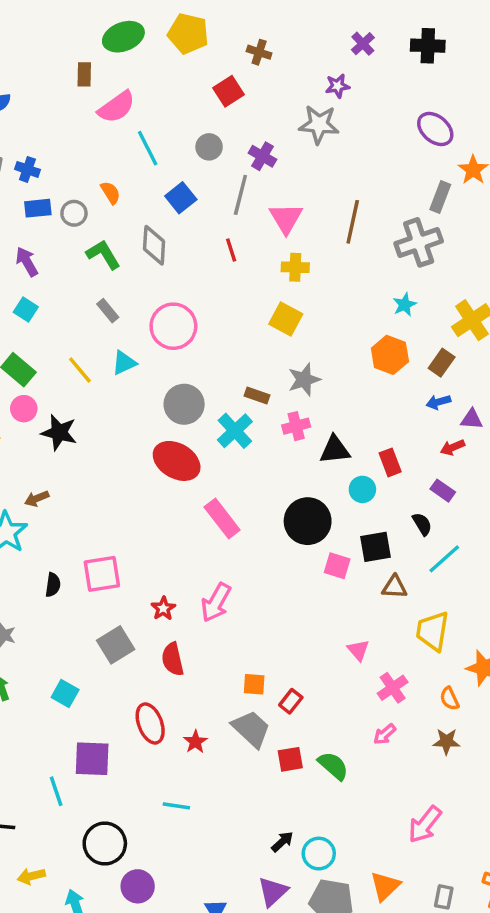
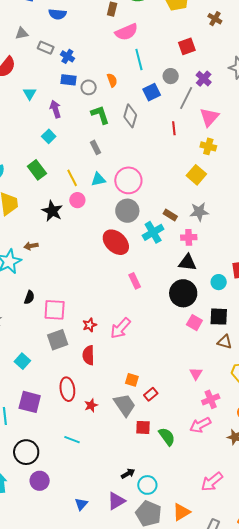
red square: (229, 91) -> (187, 46), moved
gray circle: (209, 147) -> (171, 76), moved
pink circle: (173, 326) -> (128, 180), moved
pink circle: (24, 409) -> (77, 200), moved
black triangle: (335, 450) -> (187, 263), moved
pink rectangle: (222, 518) -> (135, 281), size x0.7
pink square: (102, 574) -> (55, 310), moved
pink arrow: (385, 734) -> (200, 425), size x1.5

